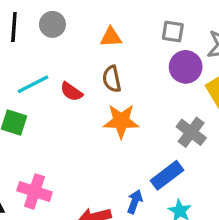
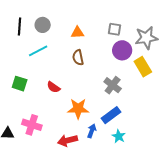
cyan line: (33, 84) -> (38, 51), moved
red semicircle: (71, 92) -> (53, 87), moved
orange star: (121, 121) -> (78, 109), moved
gray cross: (191, 132) -> (113, 85), moved

